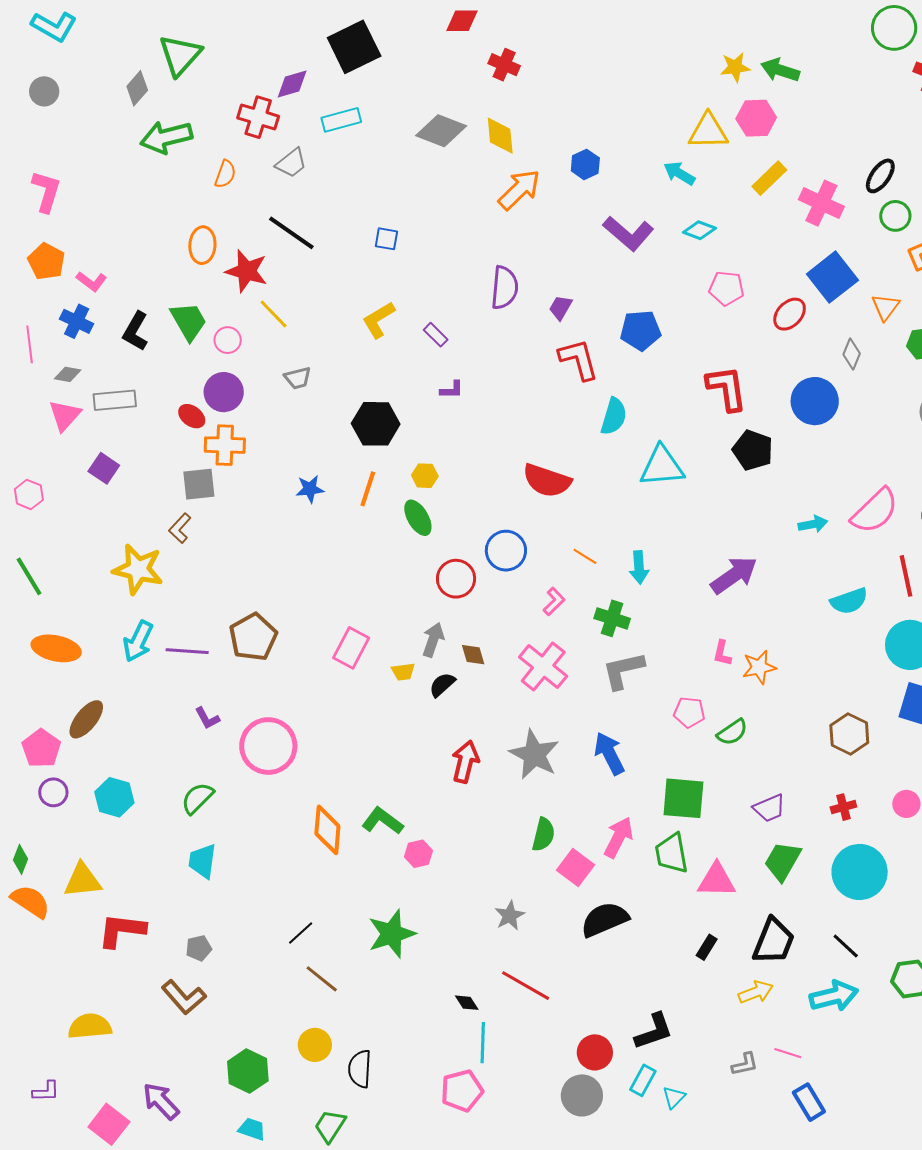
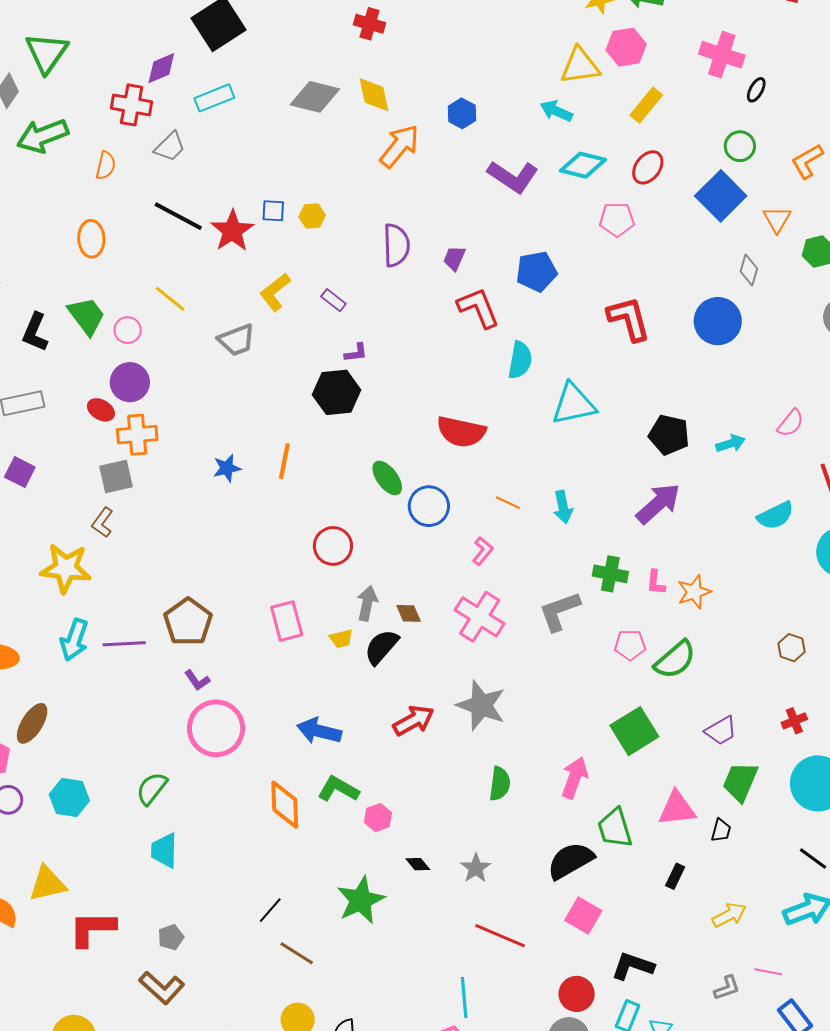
black ellipse: (880, 176) -> (756, 90), size x0.7
pink cross: (821, 203) -> (722, 55), moved
green circle: (895, 216) -> (740, 146), moved
cyan diamond: (699, 230) -> (583, 165), size x1.4
red star: (246, 271) -> (232, 231), moved, turned 30
red ellipse: (790, 314) -> (648, 167), moved
gray trapezoid: (298, 378) -> (237, 340), moved, size x1.4
black hexagon: (376, 424) -> (337, 392), moved
black pentagon: (753, 450) -> (669, 435), moved
yellow hexagon: (425, 476) -> (312, 216), moved
pink semicircle: (875, 511) -> (791, 423), size x0.6
green ellipse: (418, 518) -> (387, 478), moved
red circle: (456, 579) -> (333, 546), moved
green cross: (612, 618) -> (610, 574), moved
pink rectangle: (351, 648) -> (287, 621), turned -36
black semicircle: (442, 685) -> (381, 647), size x1.4
purple L-shape: (207, 718) -> (197, 680), moved
green semicircle: (732, 732) -> (675, 660), size x1.4
brown hexagon: (849, 734) -> (791, 648), size x0.7
blue arrow: (609, 753) -> (319, 731), moved, turned -42
red arrow: (465, 762) -> (414, 721), turned 54
green square: (683, 798) -> (634, 731), turned -30
green trapezoid: (671, 853) -> (615, 828), moved
pink square: (576, 867) -> (583, 916), moved
black trapezoid: (774, 941) -> (721, 830), moved, size x0.5
black diamond: (467, 1003) -> (418, 864), moved
black L-shape: (654, 1031) -> (633, 966), turned -135

